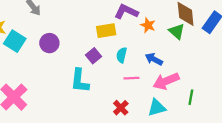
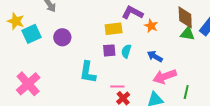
green triangle: (177, 31) -> (187, 34), moved, turned -35
cyan square: (15, 41) -> (32, 34), turned 30
purple square: (94, 56) -> (109, 50), moved, turned 32
pink line: (131, 78) -> (117, 86), moved

